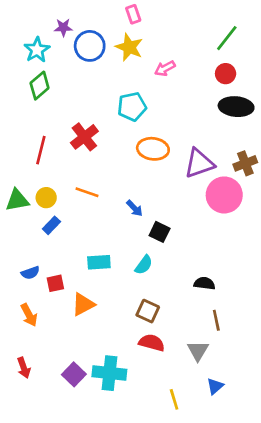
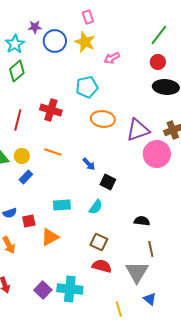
red cross: (84, 137) -> (51, 110), turned -35
gray triangle: (198, 351) -> (137, 272), size x1.4
blue triangle: (215, 386) -> (150, 299), turned -40

